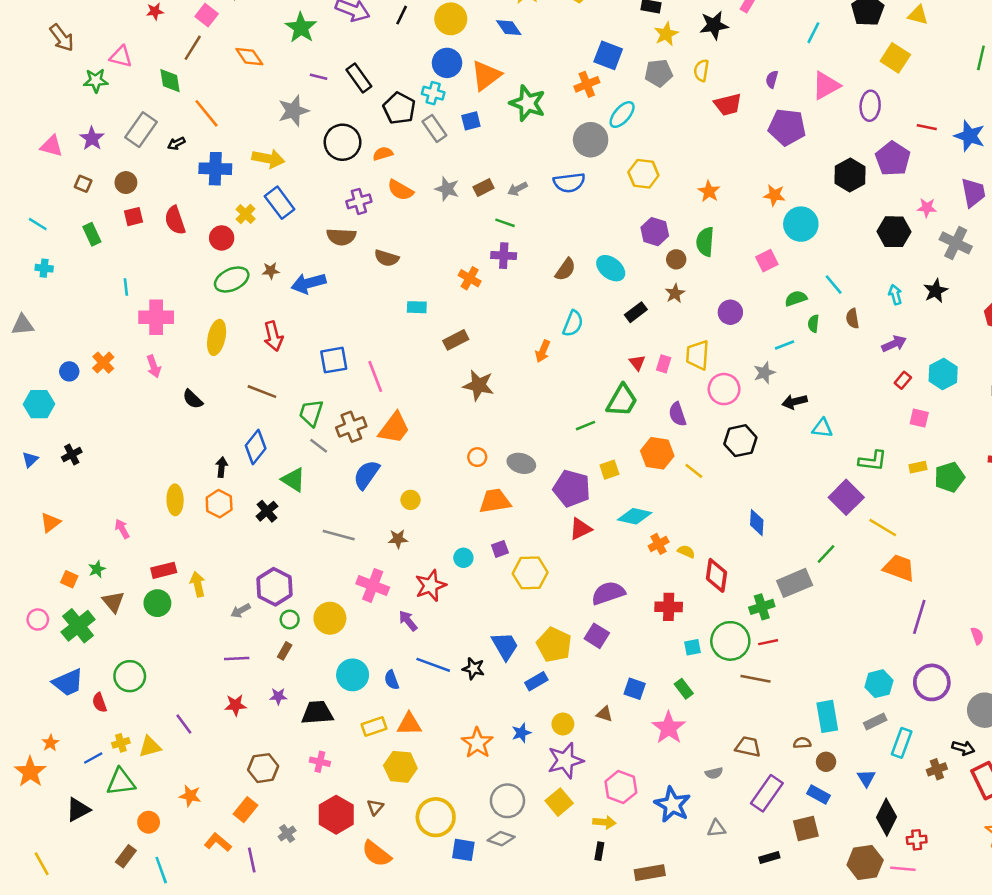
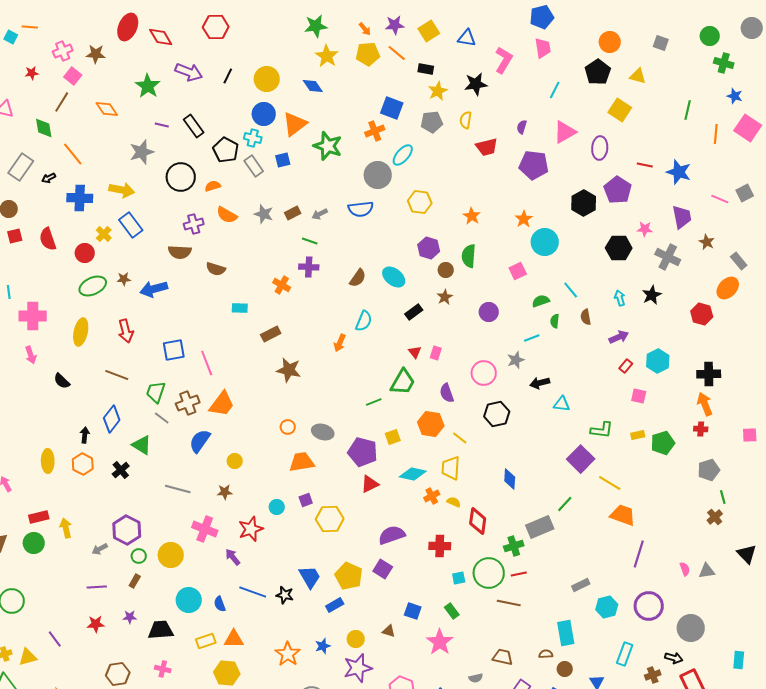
orange star: (774, 195) -> (524, 219), turned 30
yellow trapezoid: (698, 355) -> (451, 468), moved
gray rectangle: (875, 721) -> (581, 585), moved

